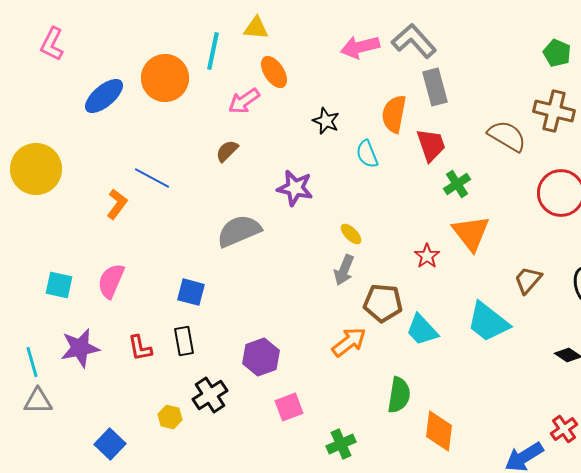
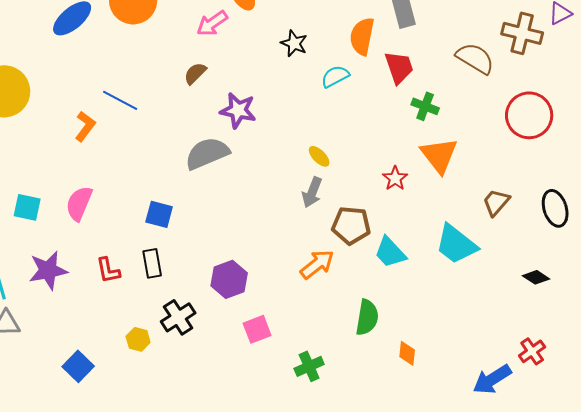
cyan semicircle: (367, 154) -> (335, 76), turned 84
green cross: (457, 184) -> (425, 106), turned -36
purple star: (295, 188) -> (238, 110), moved
orange diamond: (439, 431) -> (407, 353), size x0.6

